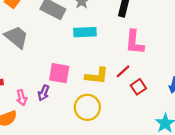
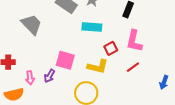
red line: (123, 71) -> (133, 67), moved
red square: (138, 87) -> (111, 48), moved

